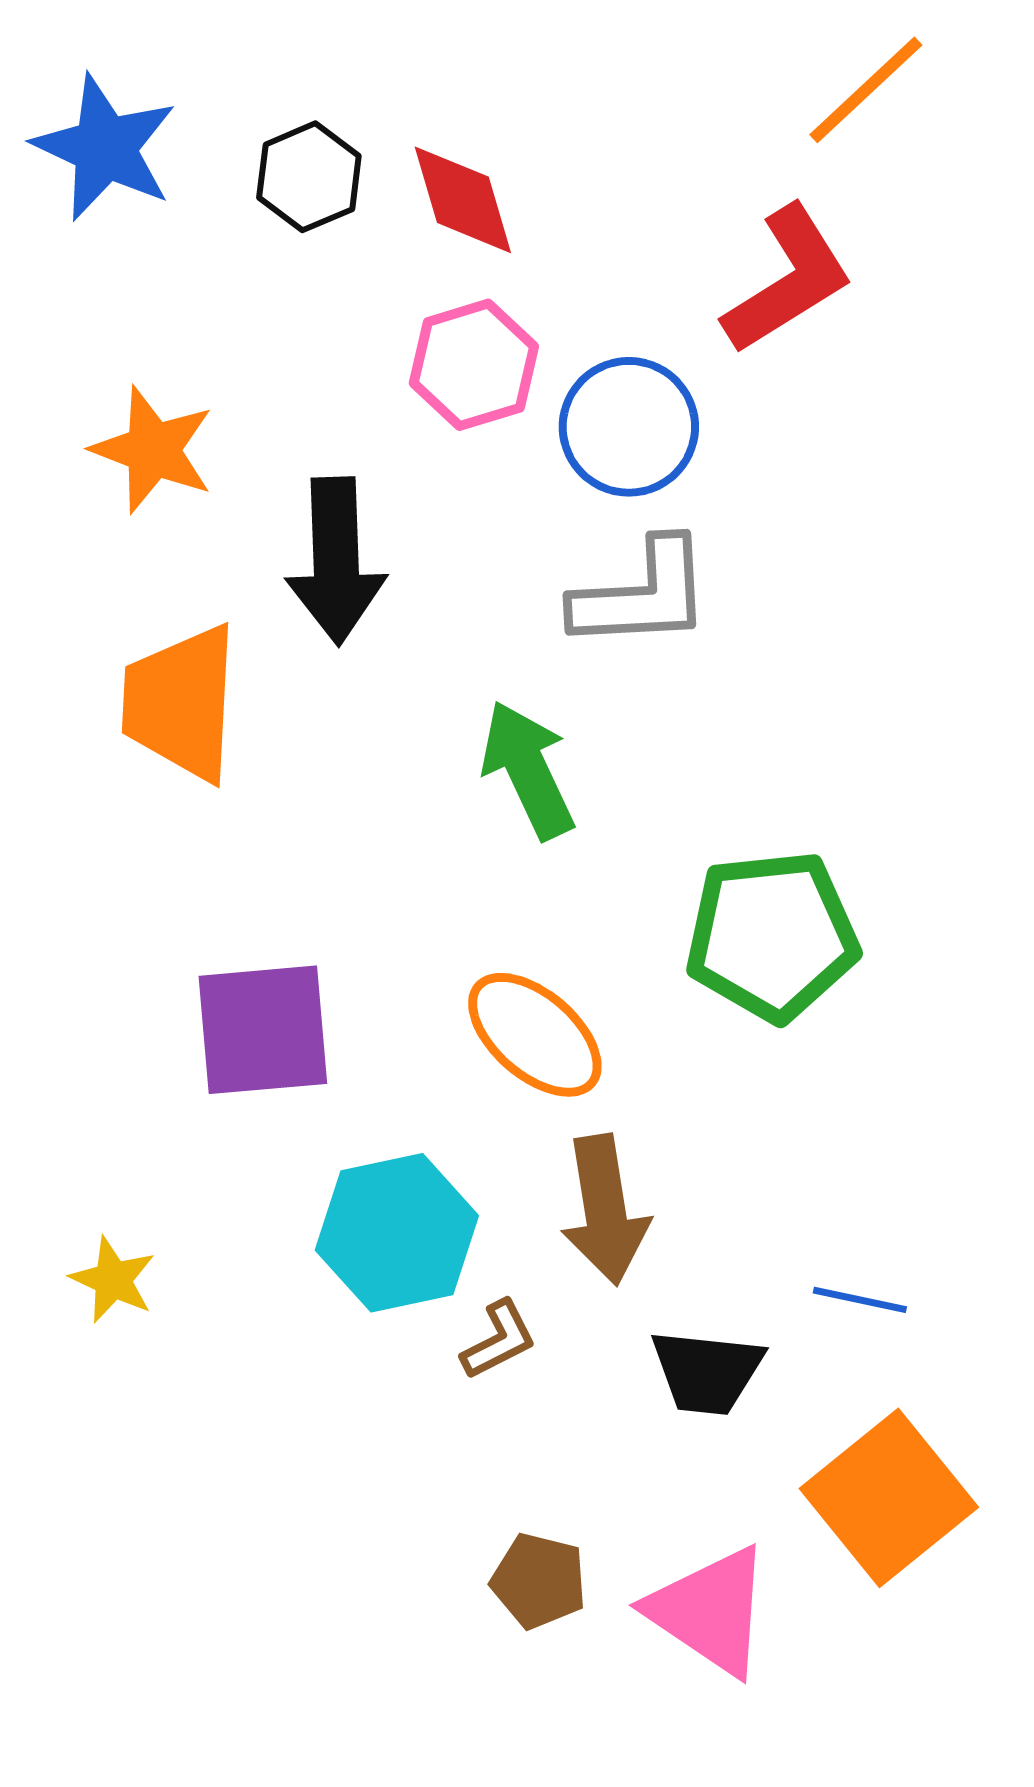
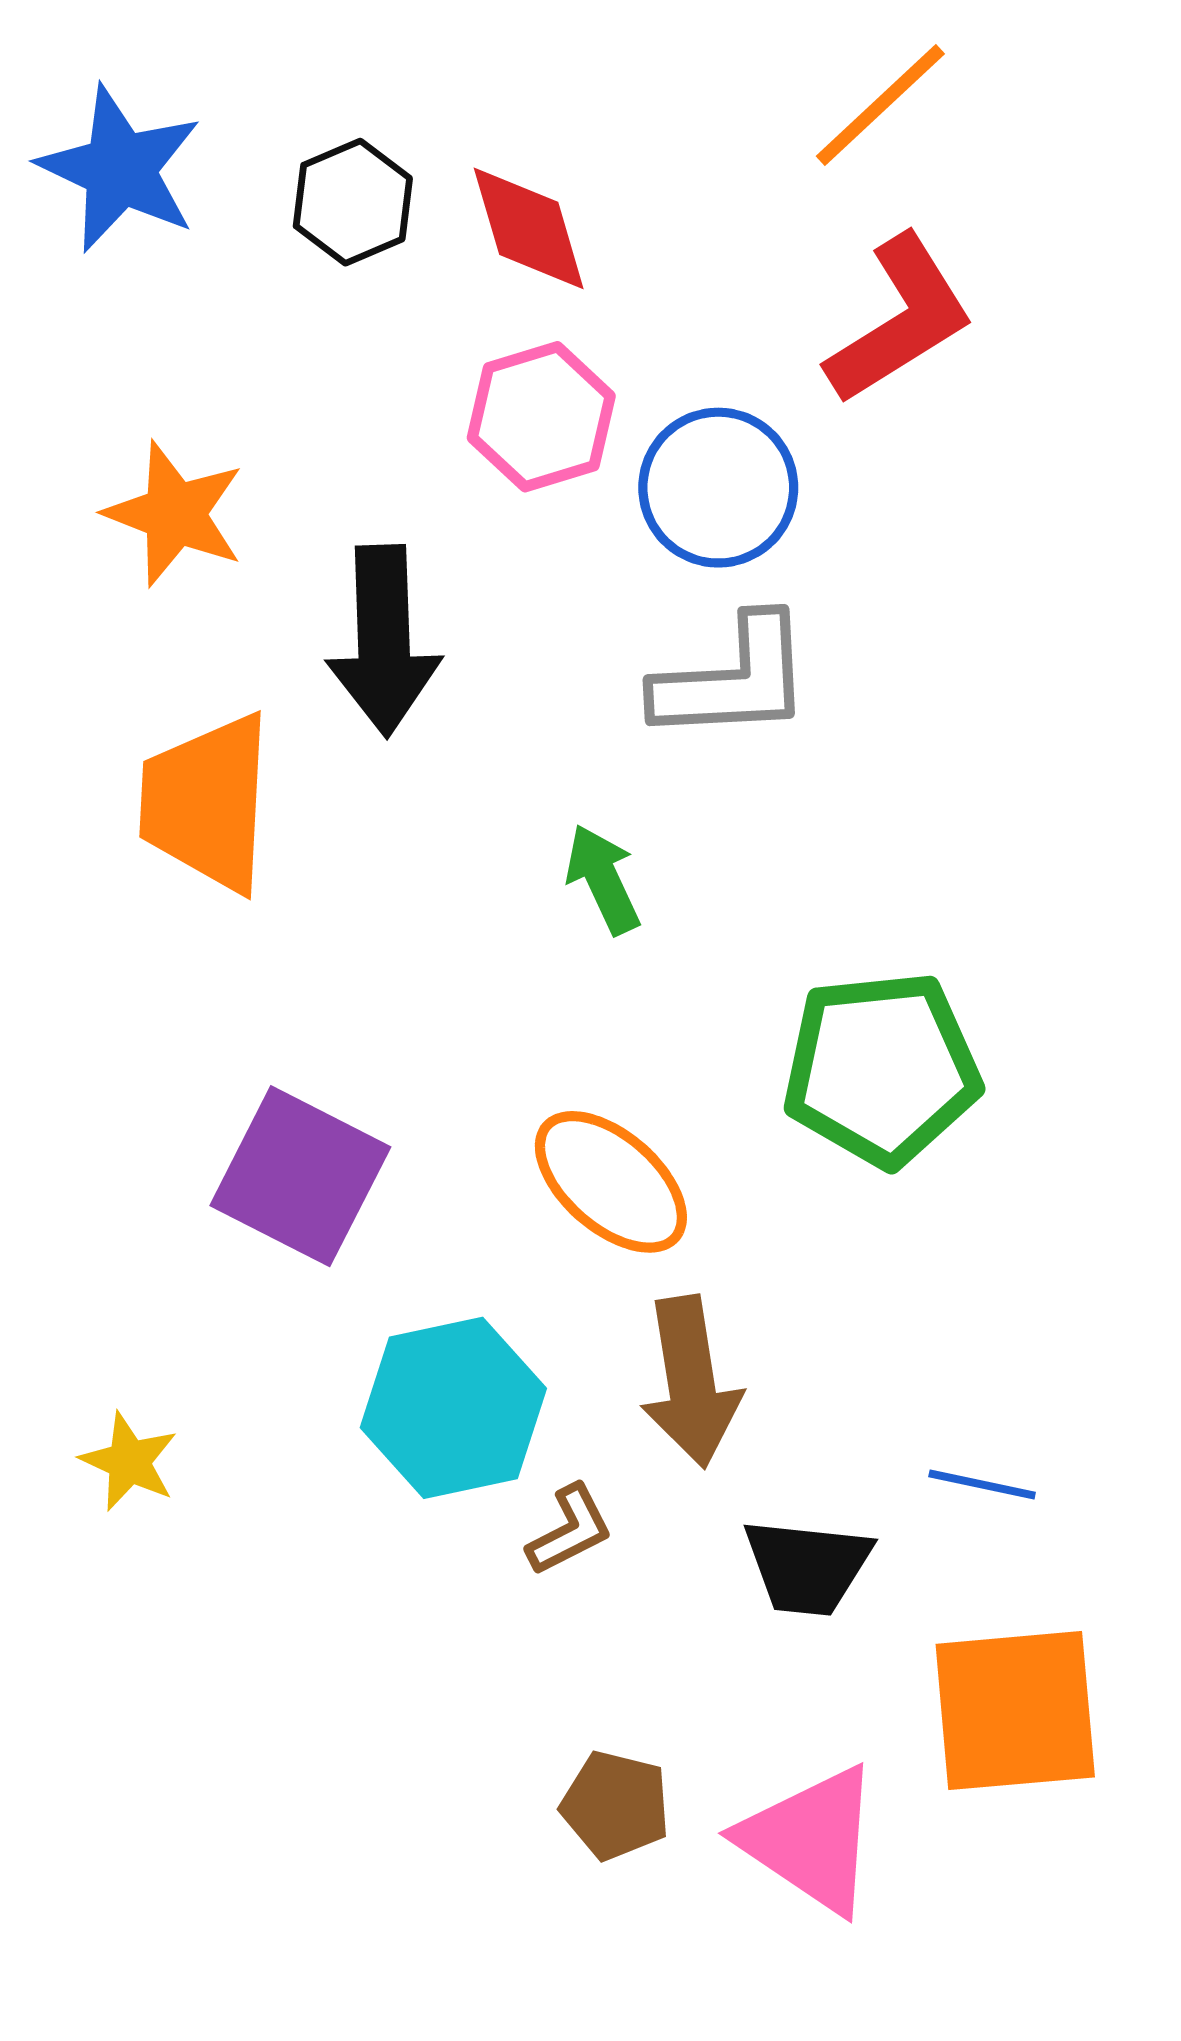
orange line: (866, 90) -> (880, 105), moved
green arrow: (528, 770) -> (603, 879), size x0.7
purple square: (263, 1030) -> (300, 1176), turned 32
orange square: (889, 1498) -> (1015, 1711), turned 34

